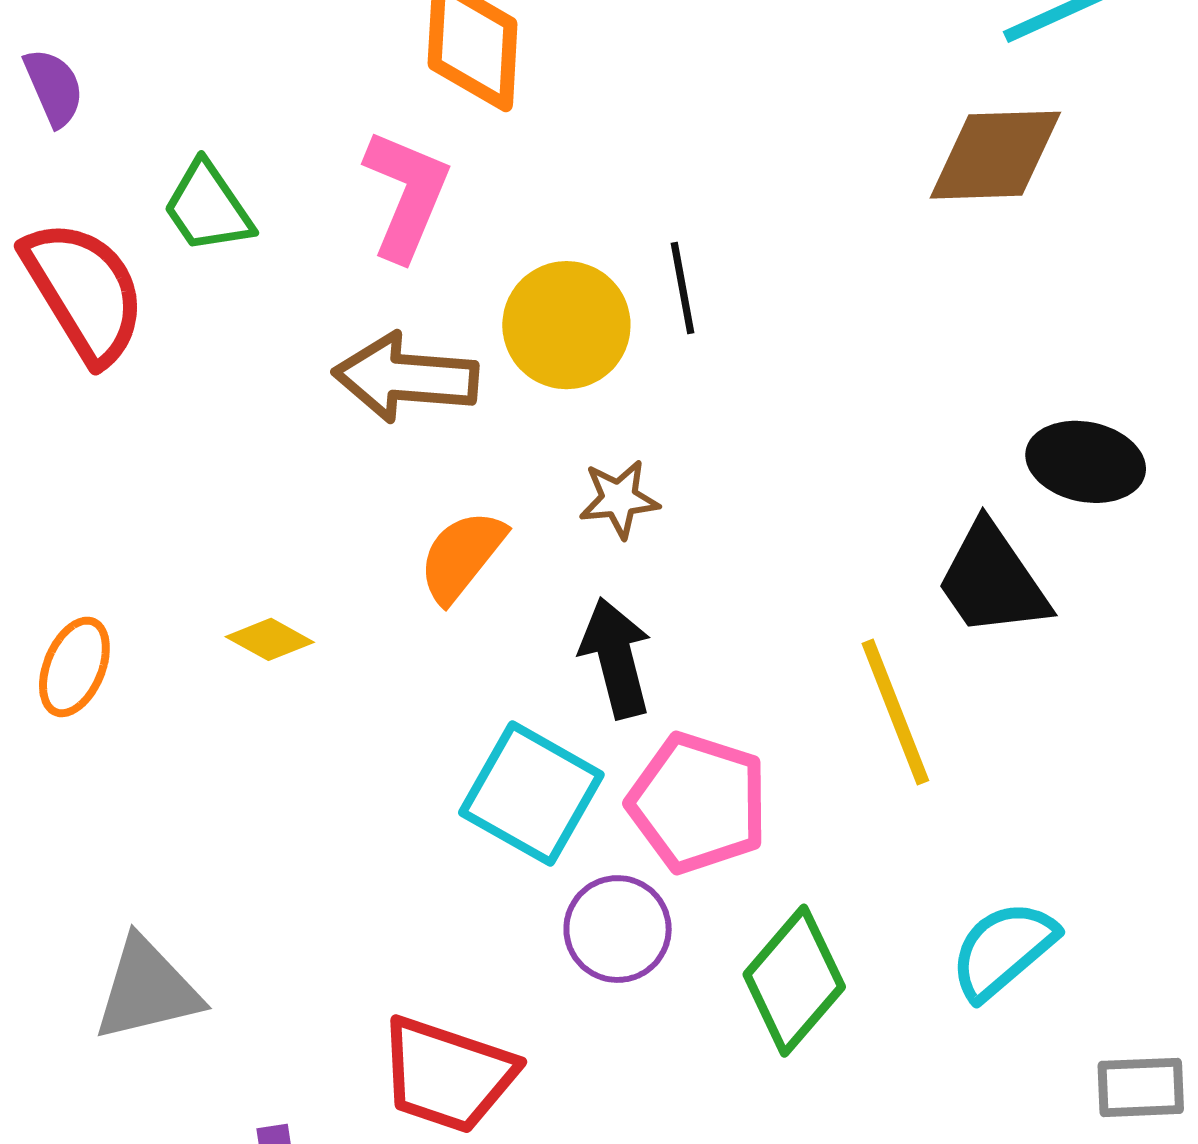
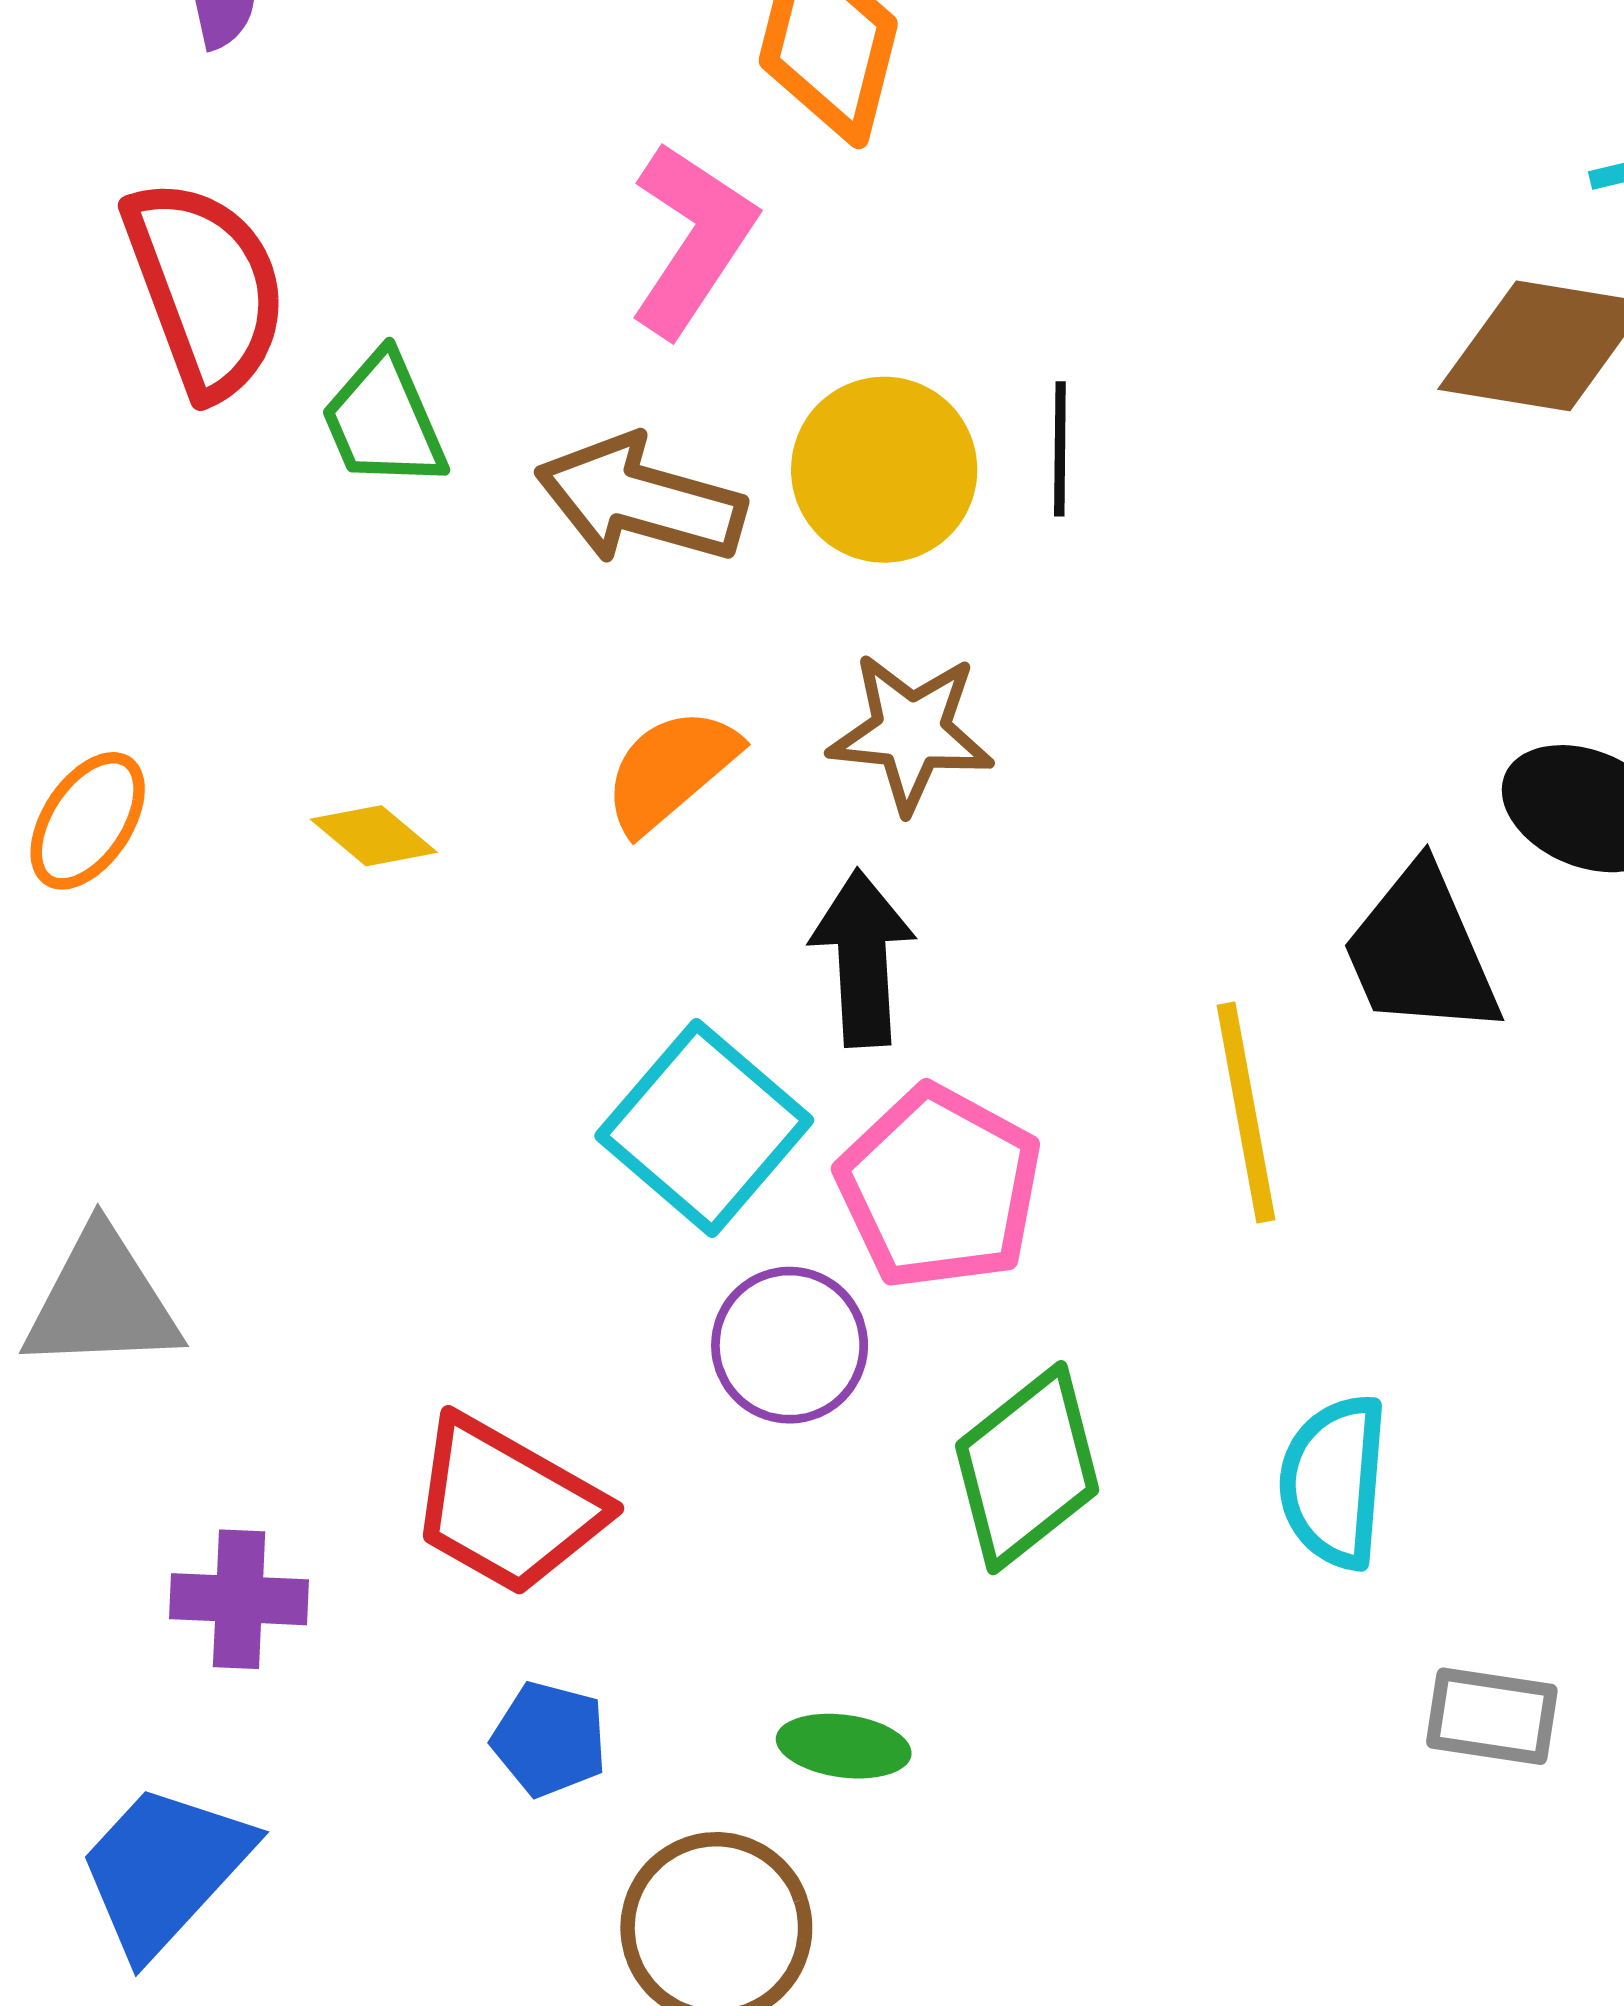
green trapezoid: (208, 207) -> (384, 421), moved
brown star: (619, 499) -> (911, 732), size x1.4
cyan semicircle: (1003, 950) -> (1334, 1482), turned -56

